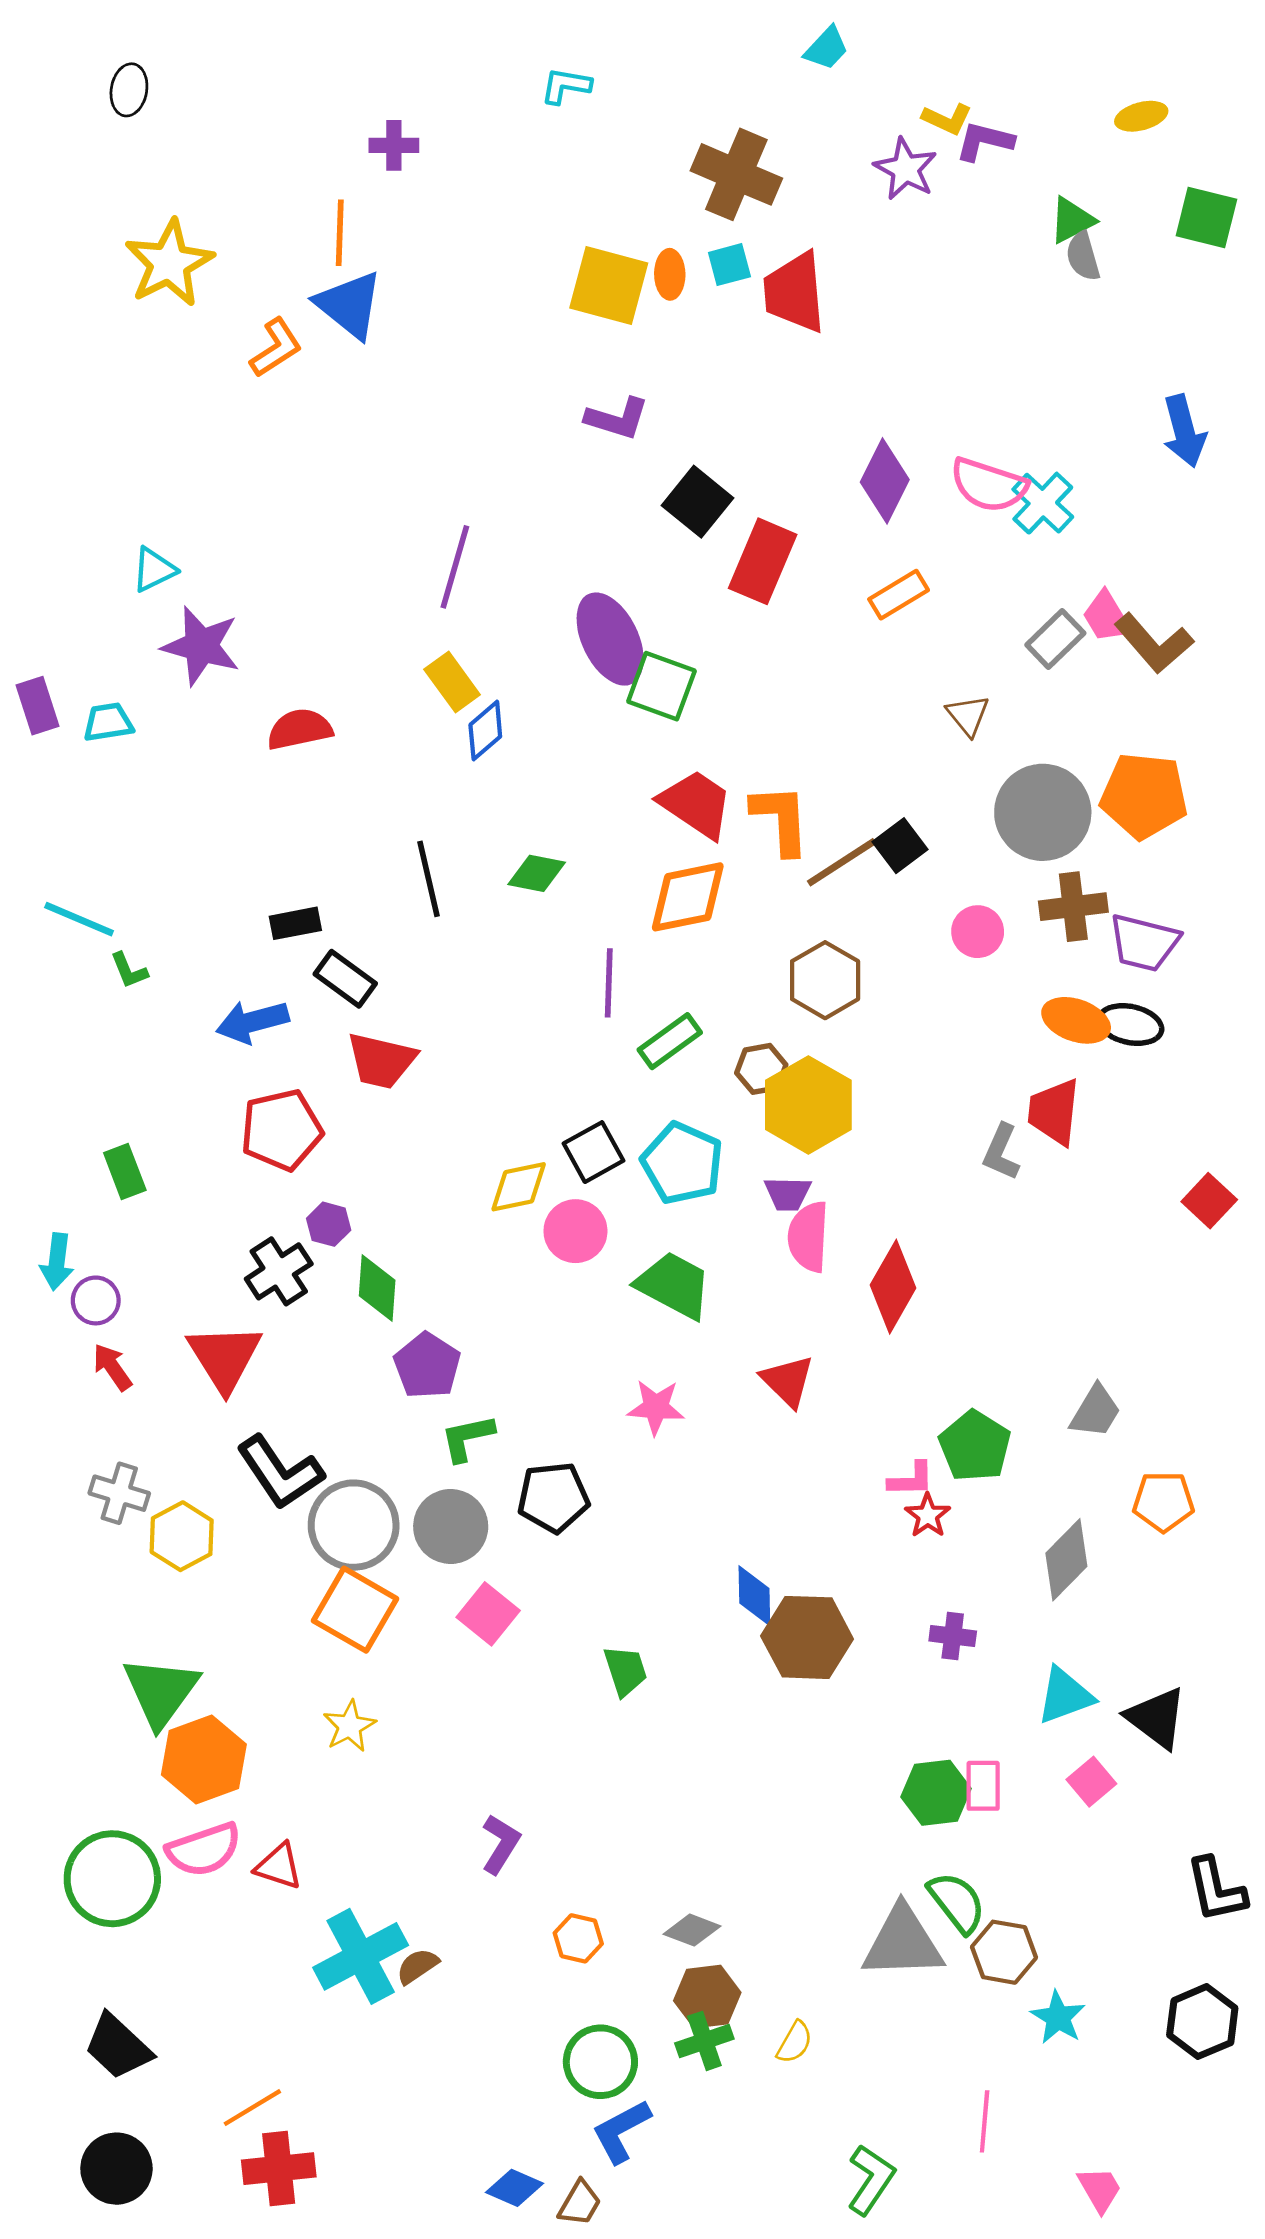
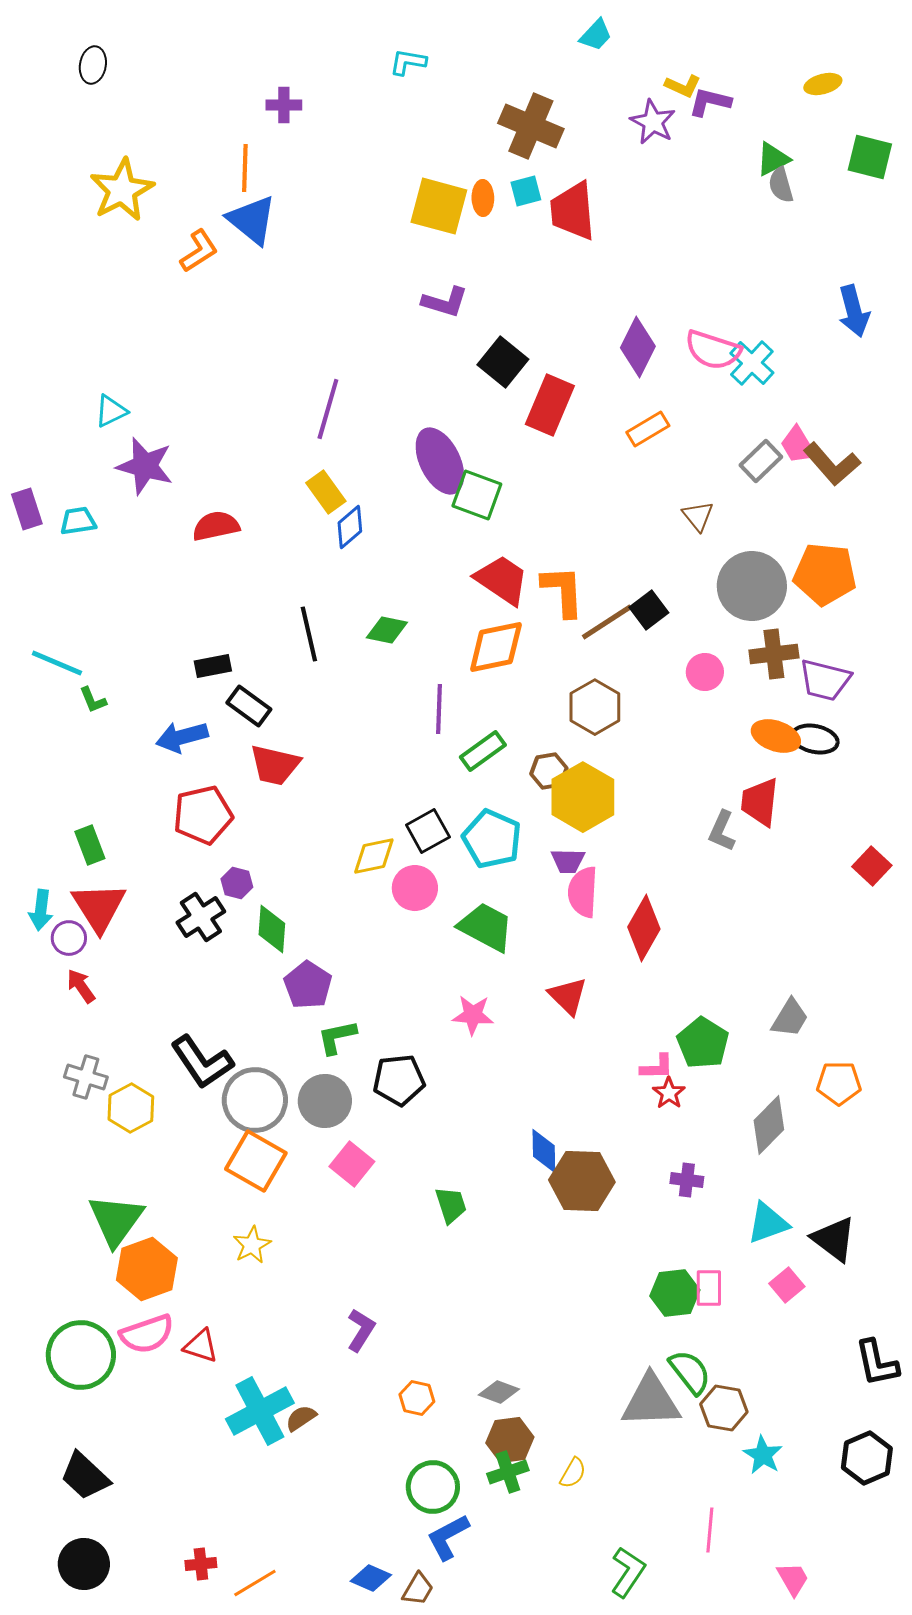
red triangle: (225, 1357) -> (99, 907), moved
orange line: (252, 2108) -> (255, 1583), moved
red cross: (279, 2169) -> (201, 1564), size x0.6

